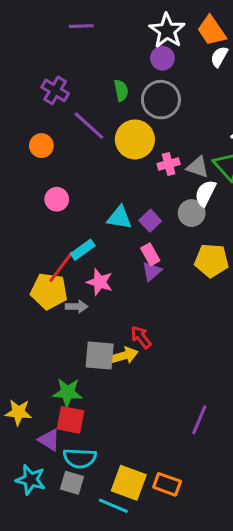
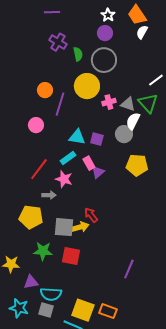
white star: (167, 31) -> (108, 15), size x0.6
purple cross: (55, 90) -> (58, 42), moved
purple line: (89, 126) -> (60, 104), moved, turned 65
orange circle: (41, 146) -> (45, 90), moved
purple square: (150, 221) -> (97, 139), turned -32
cyan rectangle: (83, 250) -> (68, 158), moved
pink rectangle: (150, 254) -> (89, 163), moved
yellow pentagon: (49, 291) -> (31, 217), moved
red square: (71, 420) -> (71, 256), moved
purple triangle: (49, 440) -> (31, 282), turned -42

